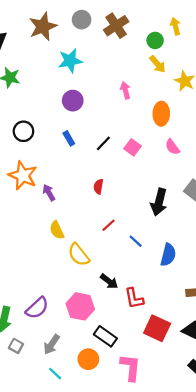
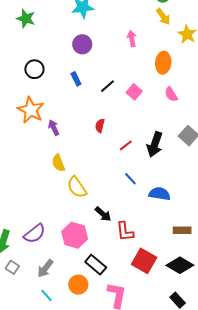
red line: (109, 225) -> (126, 145), moved
blue semicircle: (168, 255) -> (160, 194), turned -100

